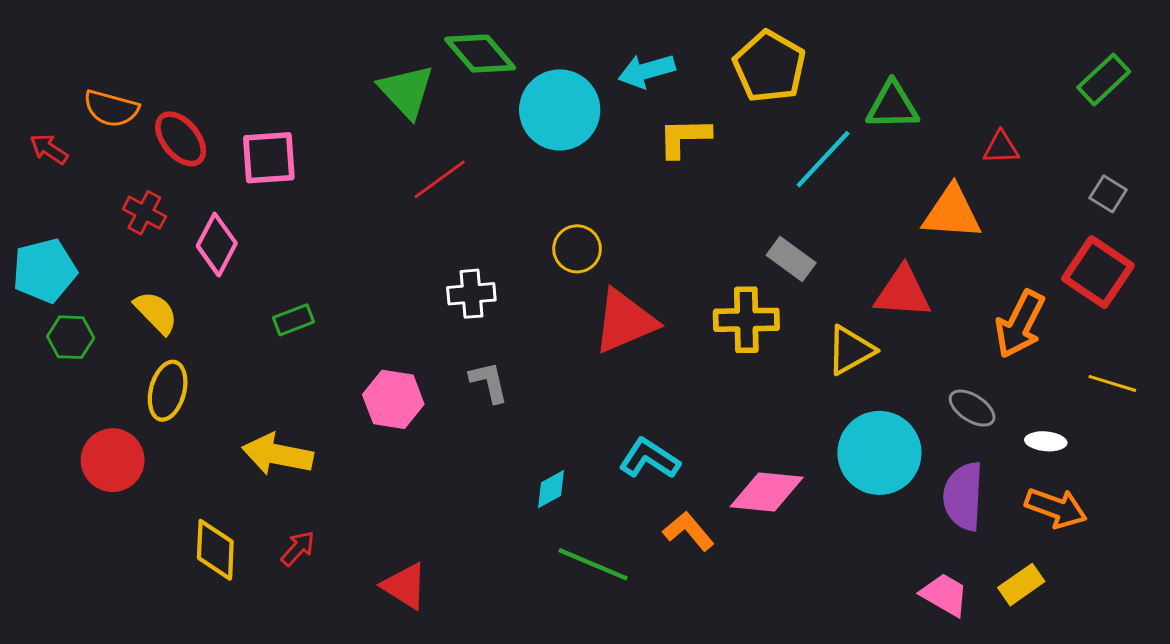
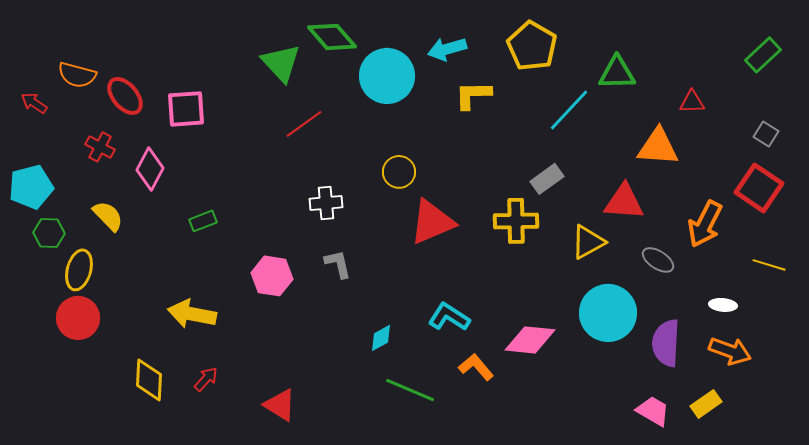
gray rectangle: (791, 259) -> (547, 179), turned -72
yellow ellipse: (168, 391) -> (79, 270), moved
gray ellipse: (972, 408) -> (658, 260), moved

